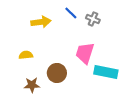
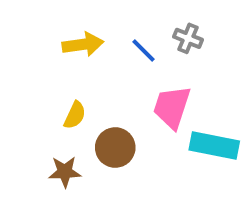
blue line: (71, 13) -> (144, 50), moved
yellow semicircle: (26, 55) -> (75, 115), moved, turned 120

